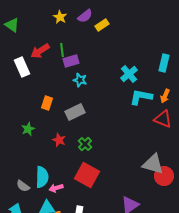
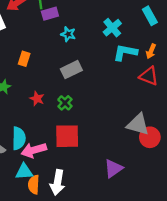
cyan rectangle: (164, 63) -> (150, 16), turned -42
cyan star: (80, 80) -> (68, 34), moved
gray rectangle: (75, 112) -> (71, 70), moved
red square: (87, 175) -> (67, 136), turned -30
pink arrow: (56, 188) -> (34, 150), size x1.6

